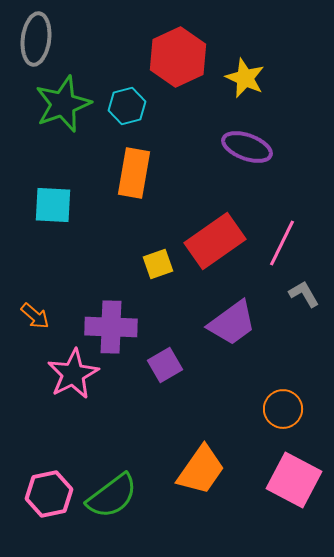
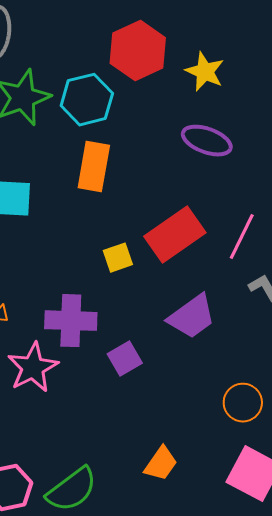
cyan hexagon: (127, 106) -> (87, 100), size x1.4
orange trapezoid: (201, 470) -> (161, 464), size x0.7

